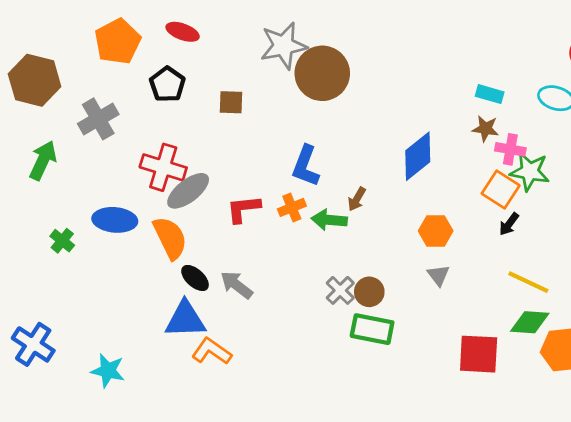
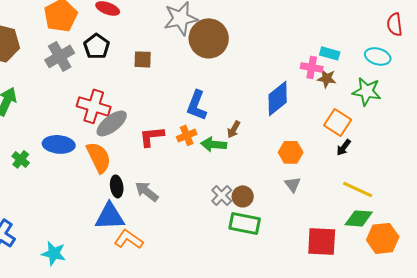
gray cross: (98, 119) -> (60, 56), moved
pink cross: (510, 149) -> (312, 67), moved
green star: (530, 171) -> (367, 91), moved
black ellipse: (195, 278) -> (117, 186), turned 40

